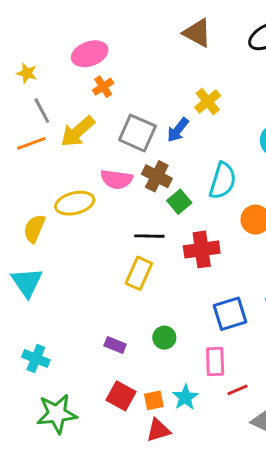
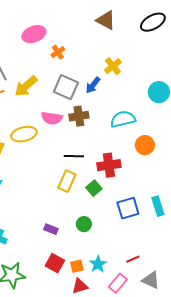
orange cross: (103, 87) -> (58, 52), moved
brown cross: (157, 176) -> (79, 116), turned -36
cyan semicircle: (223, 181) -> (123, 119), turned -120
green square: (179, 202) -> (94, 188), moved
pink rectangle: (215, 361) -> (118, 283), moved, turned 42

